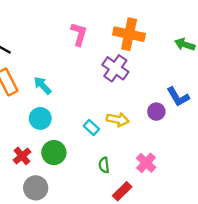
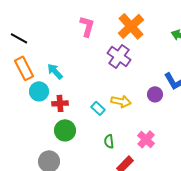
orange cross: (129, 34) -> (131, 26), turned 36
cyan circle: (40, 118) -> (39, 91), moved
red cross: (22, 156) -> (60, 103), moved, turned 35

